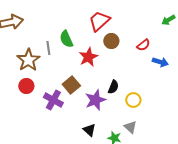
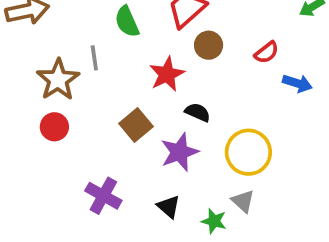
green semicircle: (66, 39) -> (127, 22), moved
black semicircle: (113, 87) -> (198, 112), moved, turned -88
purple cross: (53, 100) -> (103, 196), moved
yellow circle: (133, 100) -> (248, 152), size x1.6

